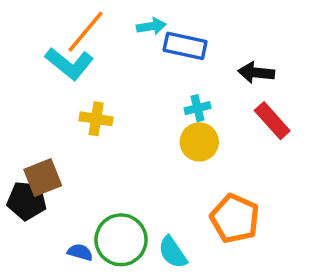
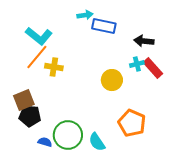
orange line: (85, 32) -> (37, 57), moved
cyan cross: (197, 108) -> (137, 64), moved
black pentagon: (27, 201) -> (30, 116), moved

